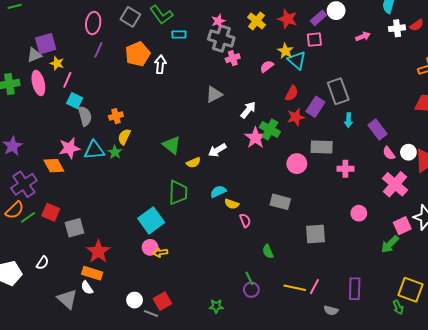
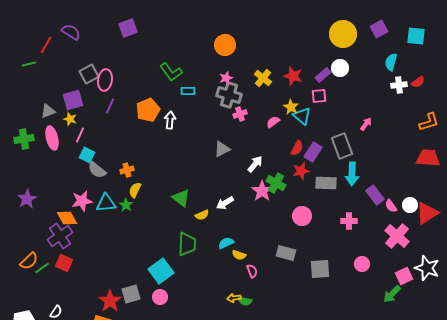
gray square: (130, 17) -> (89, 74), moved, turned 30
pink arrow: (363, 36) -> (366, 124), moved, turned -32
purple square: (46, 44) -> (73, 100), moved
purple rectangle: (315, 107) -> (313, 152), moved
gray semicircle: (85, 116) -> (97, 170), turned 144
cyan arrow: (348, 120) -> (352, 174), size x1.6
purple rectangle: (377, 129) -> (375, 195), moved
gray rectangle: (322, 147) -> (326, 183), moved
purple cross: (24, 184) -> (60, 236), moved
gray square: (75, 228) -> (131, 294), moved
gray square: (315, 234) -> (320, 269), moved
green semicircle: (268, 251) -> (245, 301), moved, turned -56
yellow arrow: (160, 253) -> (234, 298), moved

